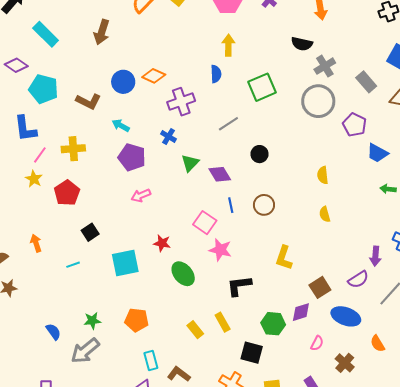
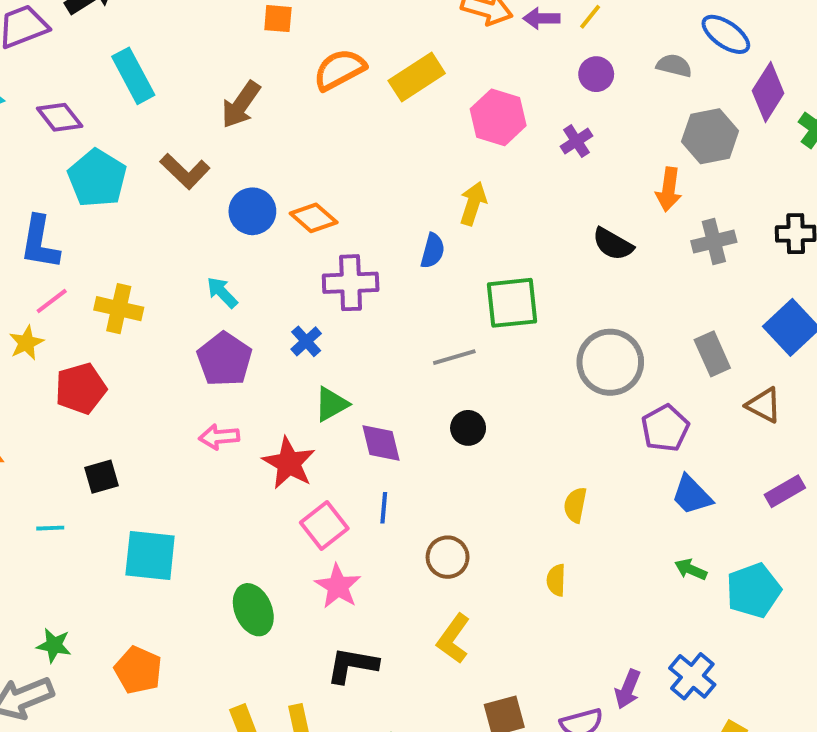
gray cross: (325, 66) -> (714, 241), moved
brown L-shape: (88, 101) -> (185, 171), moved
gray line: (228, 124) -> (454, 357), moved
brown circle: (264, 205) -> (448, 557), moved
red star: (162, 243) -> (289, 463), moved, size x1.5

